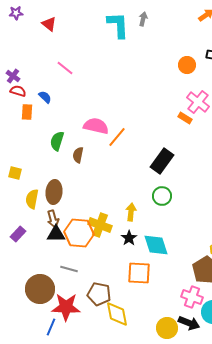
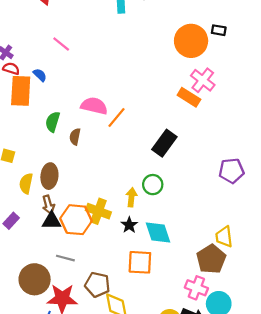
orange circle: (187, 65) -> (191, 41), size x1.8
orange rectangle: (27, 112) -> (21, 91), size x1.8
orange rectangle: (185, 118) -> (189, 97), size x1.5
green circle: (162, 196) -> (153, 185), moved

